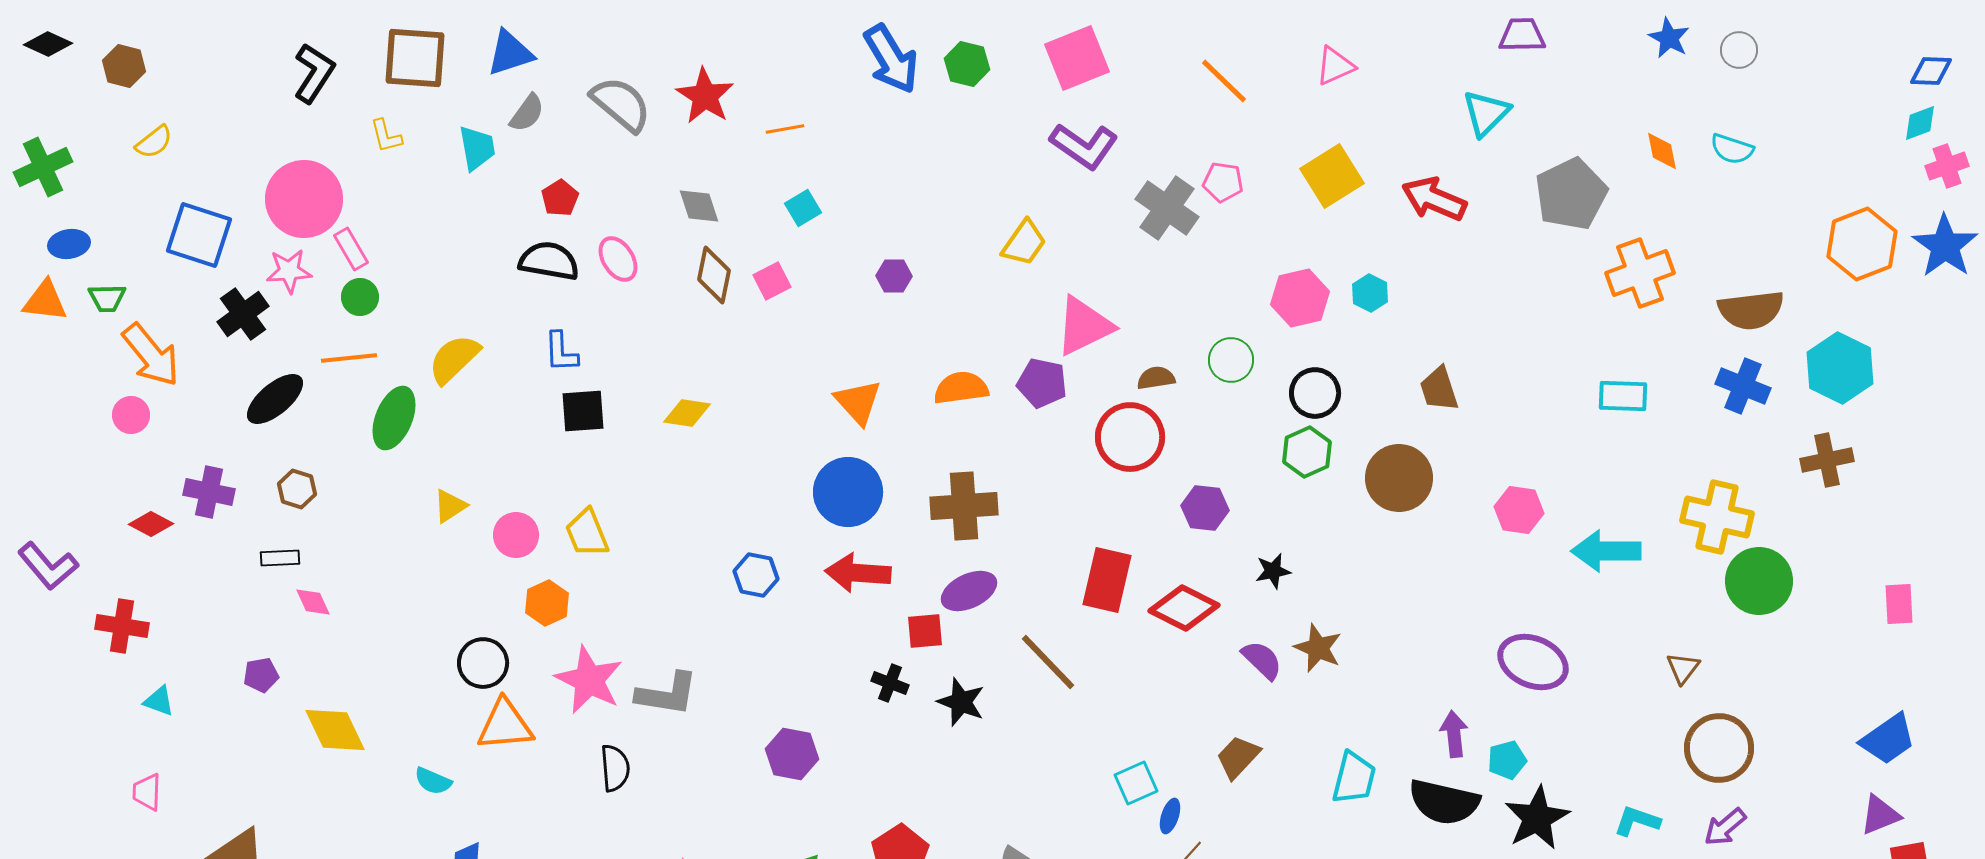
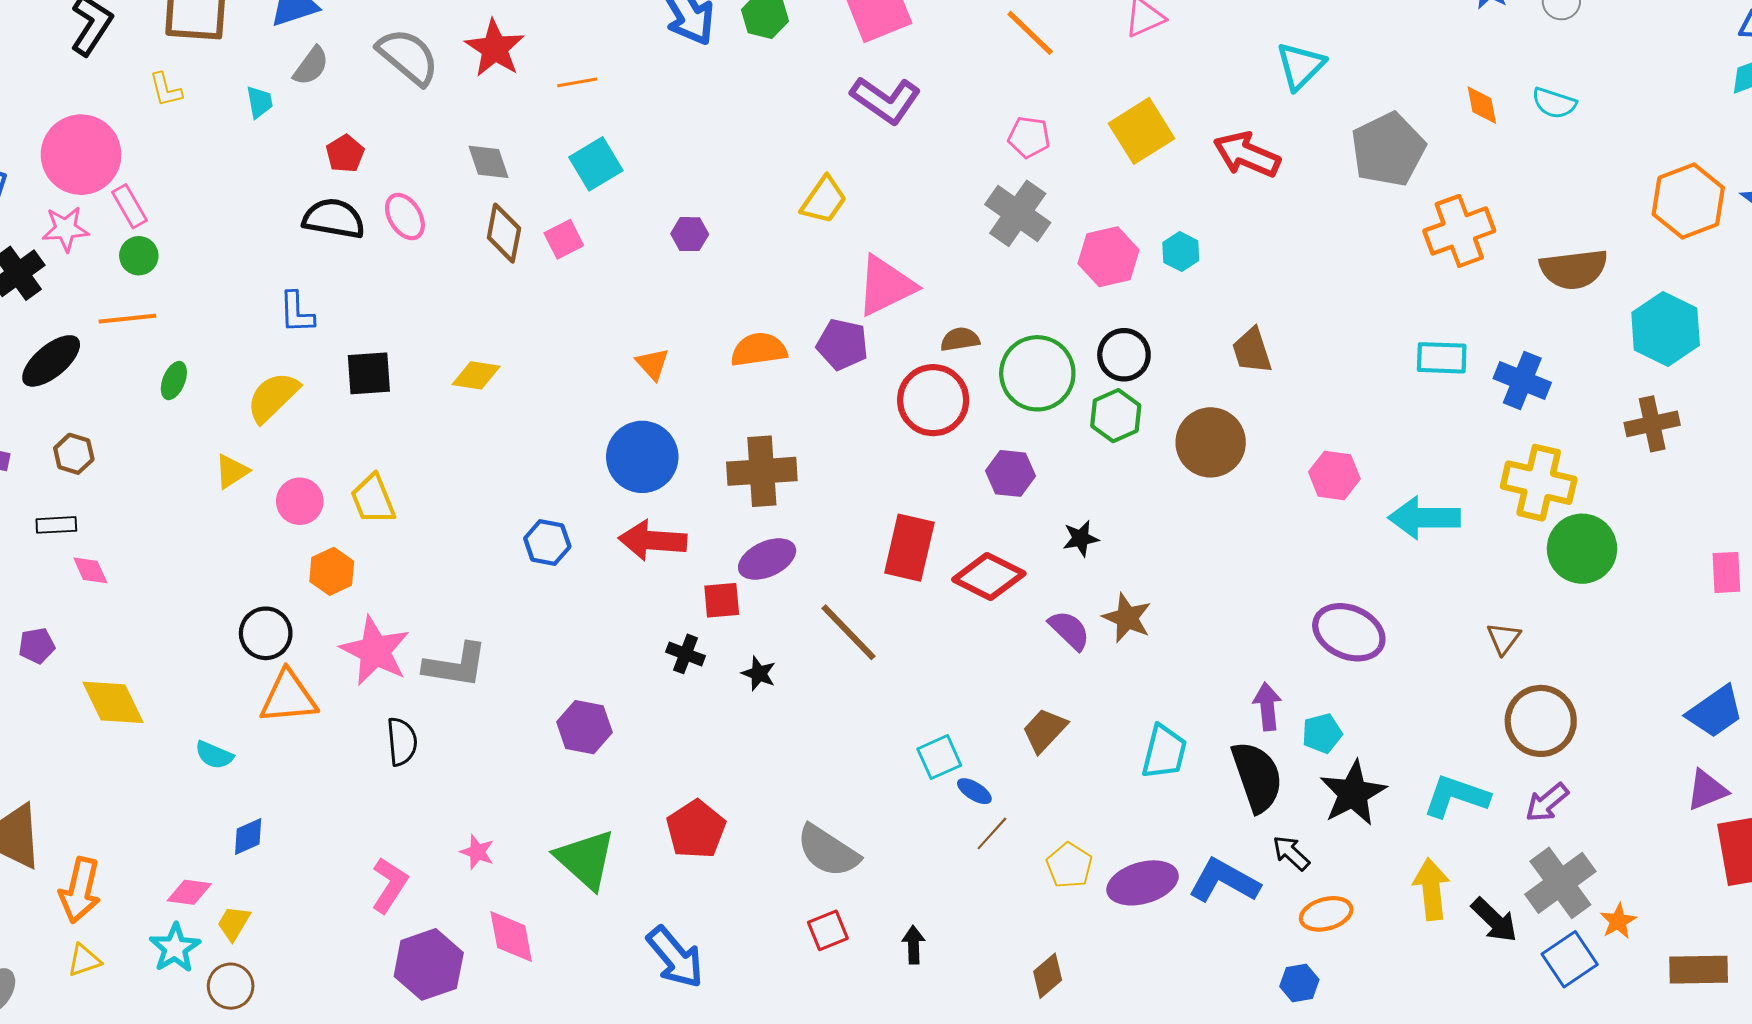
cyan trapezoid: (477, 148) -> (259, 102), size x0.7
cyan square: (803, 208) -> (596, 164), size x1.4
gray cross: (1167, 208) -> (1018, 213), moved
blue L-shape: (561, 352) -> (297, 312), moved
yellow semicircle: (454, 359) -> (273, 397), moved
green circle: (1231, 360) -> (1037, 373), moved, size x1.6
blue cross: (1743, 386) -> (1522, 381), moved
orange triangle: (858, 402) -> (653, 364), size x0.7
green ellipse: (394, 418) -> (174, 381), size x0.6
black star: (961, 702) -> (759, 674), size x0.7
black semicircle: (1444, 802) -> (1257, 777), turned -122
blue ellipse: (1170, 816) -> (974, 791), turned -76
cyan L-shape: (1637, 821) -> (1456, 796), size x1.4

